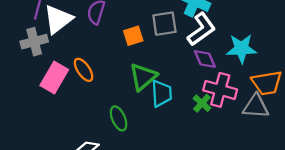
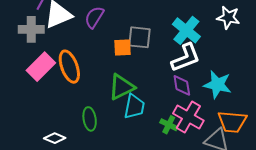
gray square: (164, 24) -> (139, 37), moved
orange ellipse: (84, 70) -> (69, 67), size x1.4
green cross: (202, 103) -> (169, 125), turned -30

